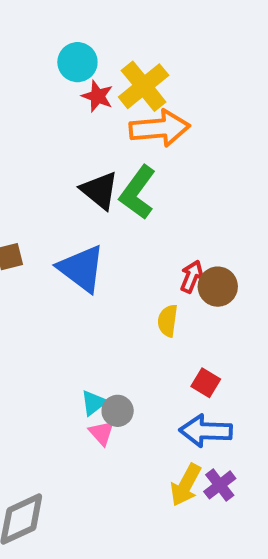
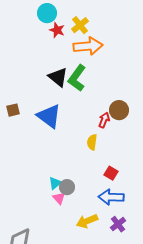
yellow cross: (144, 86) -> (80, 25), size x0.7
brown circle: (218, 287) -> (119, 110), moved
yellow arrow: (186, 485) -> (87, 221), moved, turned 40

